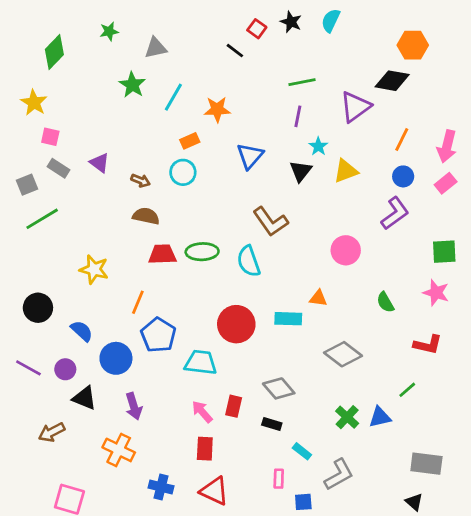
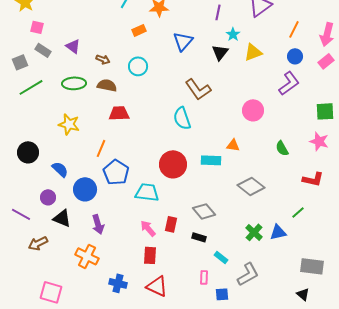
cyan circle: (183, 172) -> (138, 66), moved
green ellipse: (202, 252) -> (74, 83), moved
purple line: (28, 368) -> (21, 214), moved

